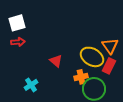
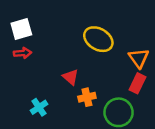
yellow ellipse: (92, 57) -> (98, 39), moved
orange cross: (81, 77) -> (87, 97), moved

